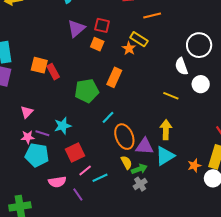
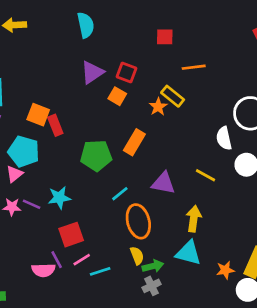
purple triangle: (145, 146) -> (163, 183), moved
cyan pentagon: (37, 155) -> (24, 152), moved
cyan triangle: (165, 156) -> (188, 253), turned 40
purple line: (78, 194) -> (57, 260), moved

